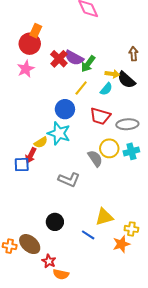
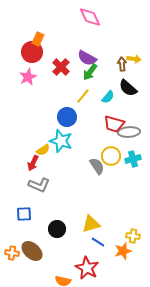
brown arrow: (133, 54) -> (122, 64), moved
purple semicircle: (74, 58) -> (87, 58), moved
yellow arrow: (112, 74) -> (134, 59), moved
red trapezoid: (100, 116) -> (114, 124), moved
blue square: (22, 165) -> (24, 214), moved
gray L-shape: (69, 180) -> (39, 185), moved
yellow triangle: (104, 217) -> (91, 224), moved
blue line: (88, 235) -> (98, 242), moved
red star: (49, 261) -> (87, 268), moved, size x1.6

